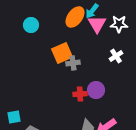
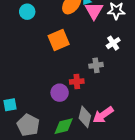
gray cross: (73, 63) -> (96, 65), moved
purple circle: (96, 90) -> (60, 93), moved

